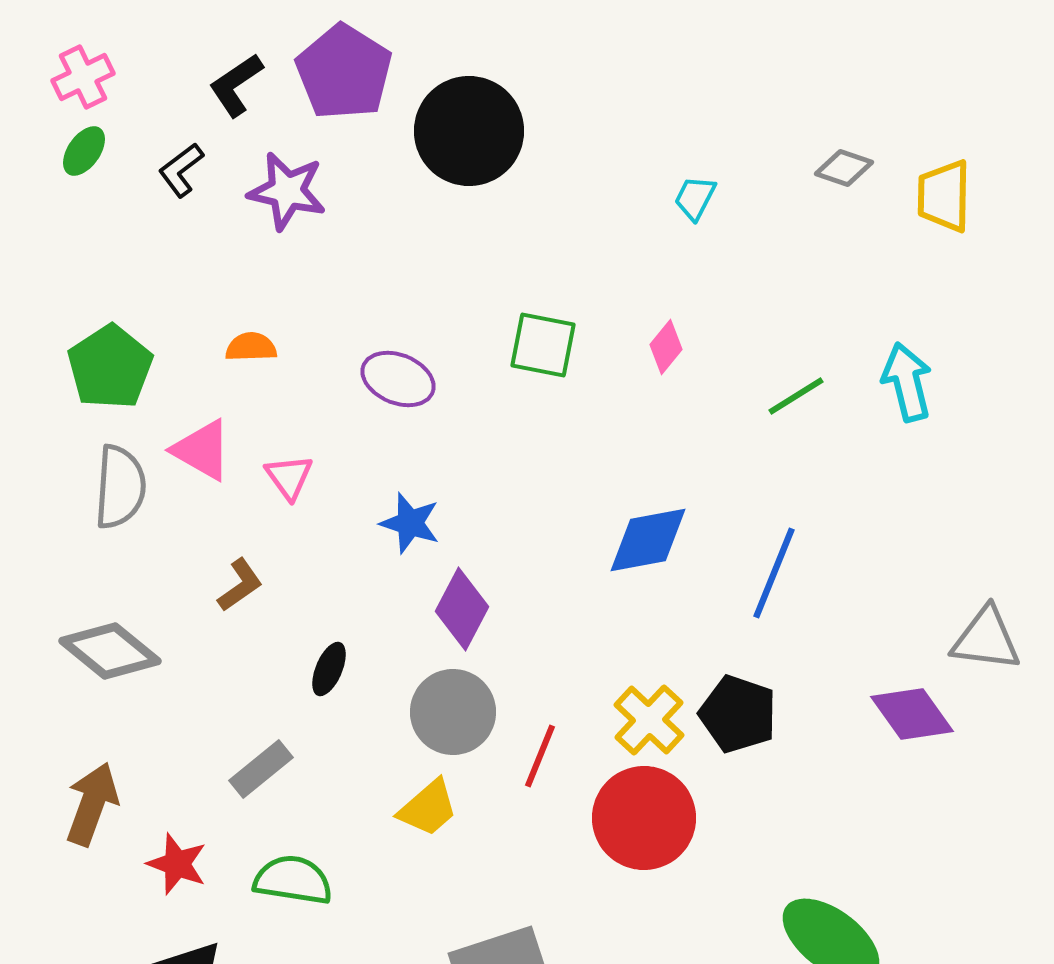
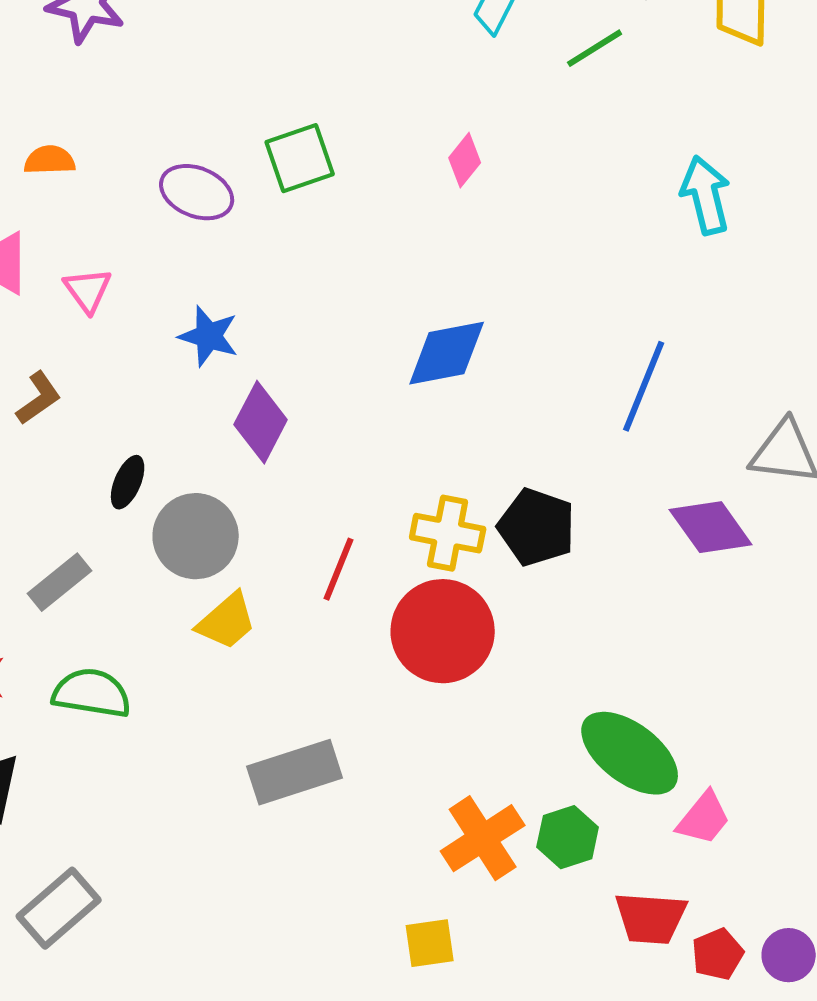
green square: (543, 345) -> (300, 158), moved, turned -30
green line: (796, 396) -> (595, 48), moved
blue line: (774, 573) -> (644, 386), moved
gray circle: (453, 712) -> (196, 536), moved
yellow cross: (649, 720) -> (448, 533), turned -32

